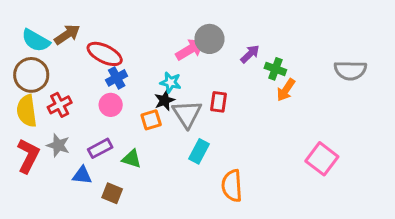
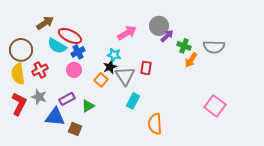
gray circle: (209, 39) -> (159, 26), moved
cyan semicircle: (36, 40) -> (57, 46), moved
gray semicircle: (350, 70) -> (214, 47), moved
orange square: (151, 120) -> (101, 80), turned -32
green triangle: (132, 159) -> (88, 106), turned -48
blue triangle: (82, 175) -> (55, 117), size x1.5

